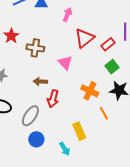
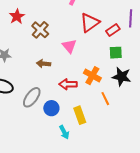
brown cross: (35, 48) -> (40, 30), turned 30
green square: (112, 67) -> (116, 53), turned 32
red arrow: (53, 99) -> (68, 84), moved, turned 72
blue circle: (36, 139) -> (51, 108), moved

